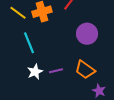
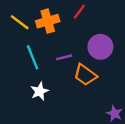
orange trapezoid: (85, 70) -> (85, 75), moved
purple line: (56, 71) -> (64, 57), moved

